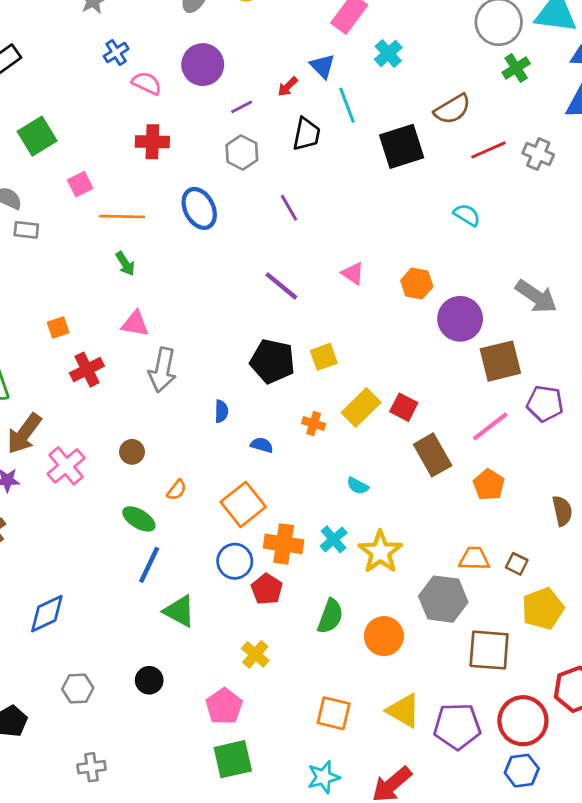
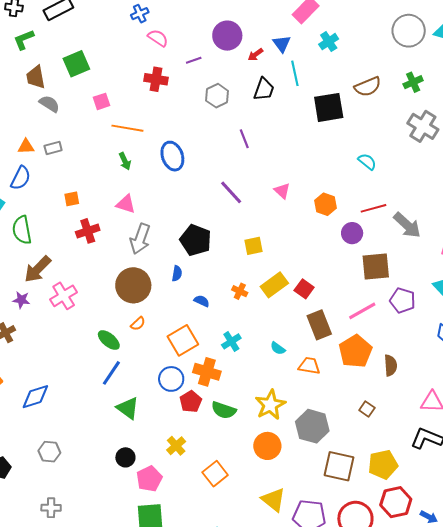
purple circle: (203, 65) -> (227, 36), moved
green cross: (516, 68) -> (413, 82), moved
purple line: (242, 107) -> (194, 60), moved
red line: (488, 150) -> (373, 208), moved
gray cross: (538, 154) -> (423, 126), size x1.4
blue ellipse: (199, 208) -> (172, 156), moved
gray rectangle: (26, 230) -> (53, 148), moved, turned -30
purple circle: (460, 319) -> (352, 233), size x0.7
black pentagon: (272, 361) -> (196, 240), moved
brown circle: (132, 452) -> (133, 285), moved, size x2.0
orange pentagon: (489, 485) -> (355, 351), size x1.5
cyan semicircle: (358, 486) -> (278, 348), moved
brown semicircle: (562, 511) -> (391, 365), moved
cyan cross: (334, 539) -> (231, 341), moved
yellow star: (380, 552) -> (270, 405), moved
orange trapezoid: (474, 559) -> (309, 366), moved
yellow pentagon: (543, 609) -> (383, 464), moved
green semicircle: (330, 616) -> (224, 410), moved, turned 80
black circle: (149, 680) -> (125, 457), moved
orange square: (334, 713) -> (215, 474), moved, turned 30

